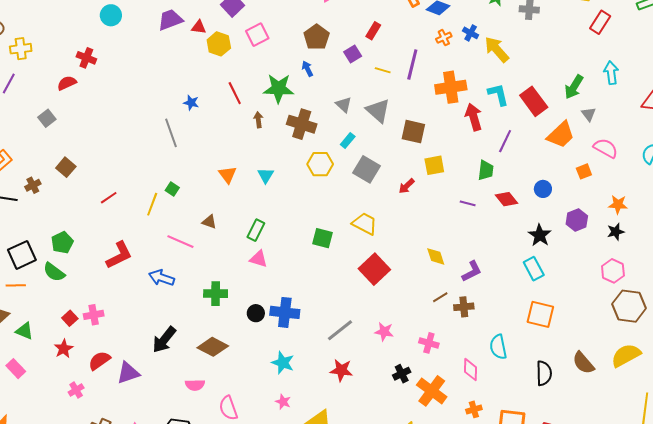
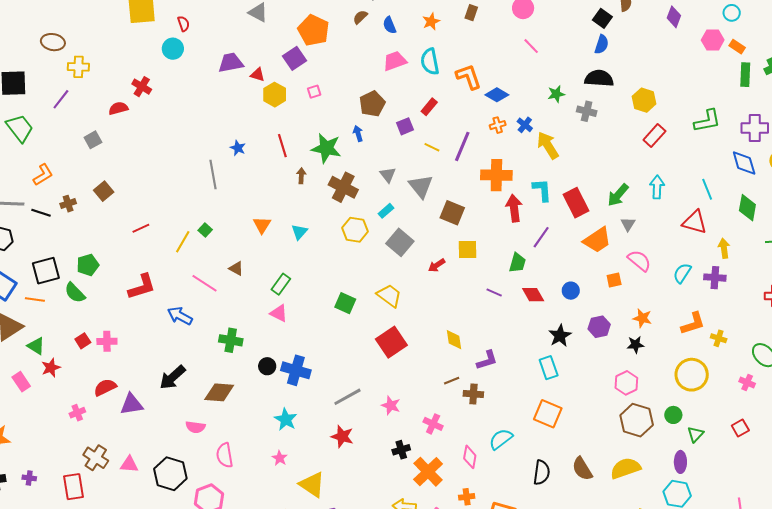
pink square: (257, 35) -> (314, 92), size x0.6
brown diamond: (213, 347) -> (219, 392), turned -32
cyan semicircle: (498, 347) -> (501, 439), turned 55
red star: (64, 349) -> (51, 368), moved

